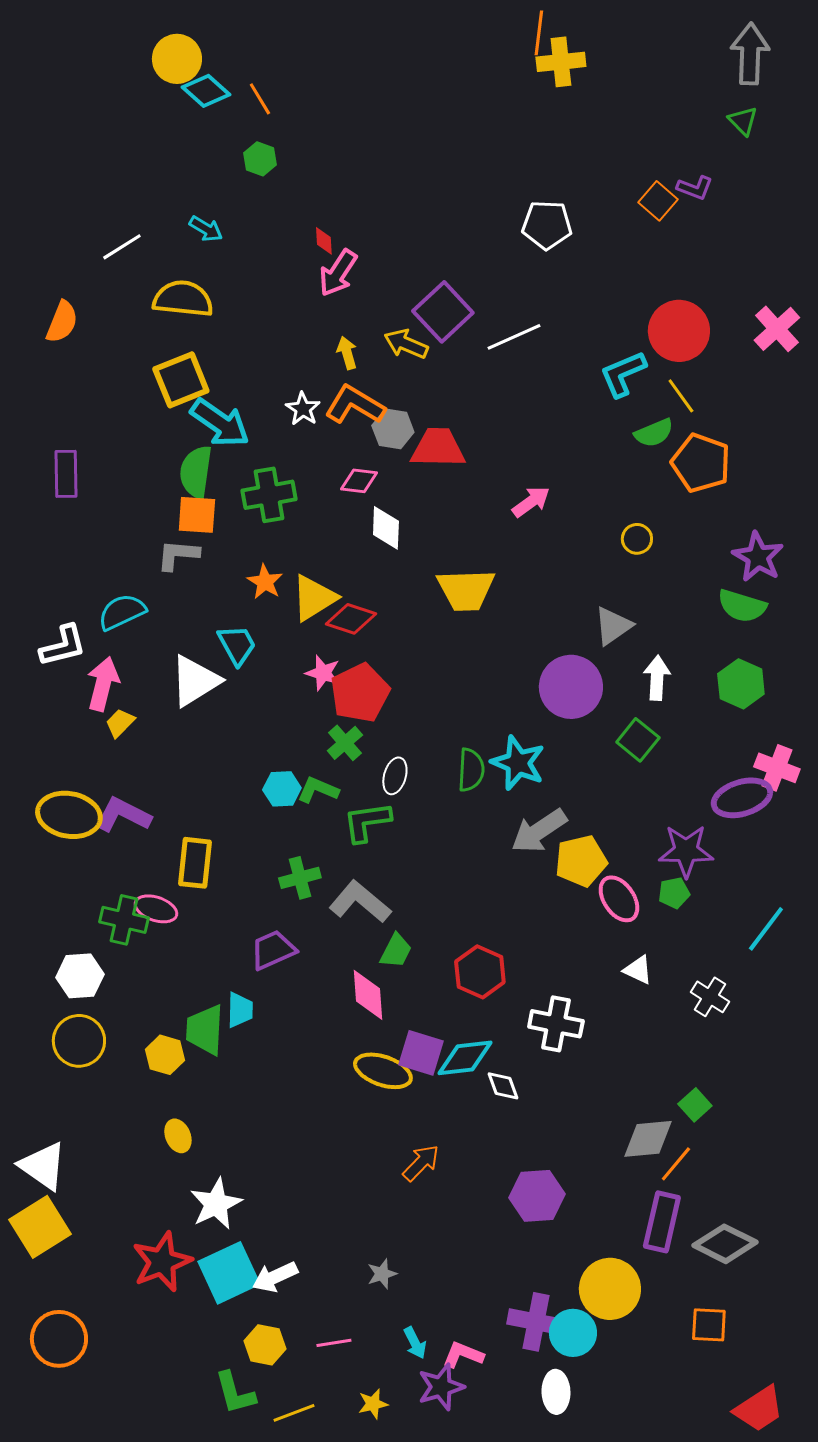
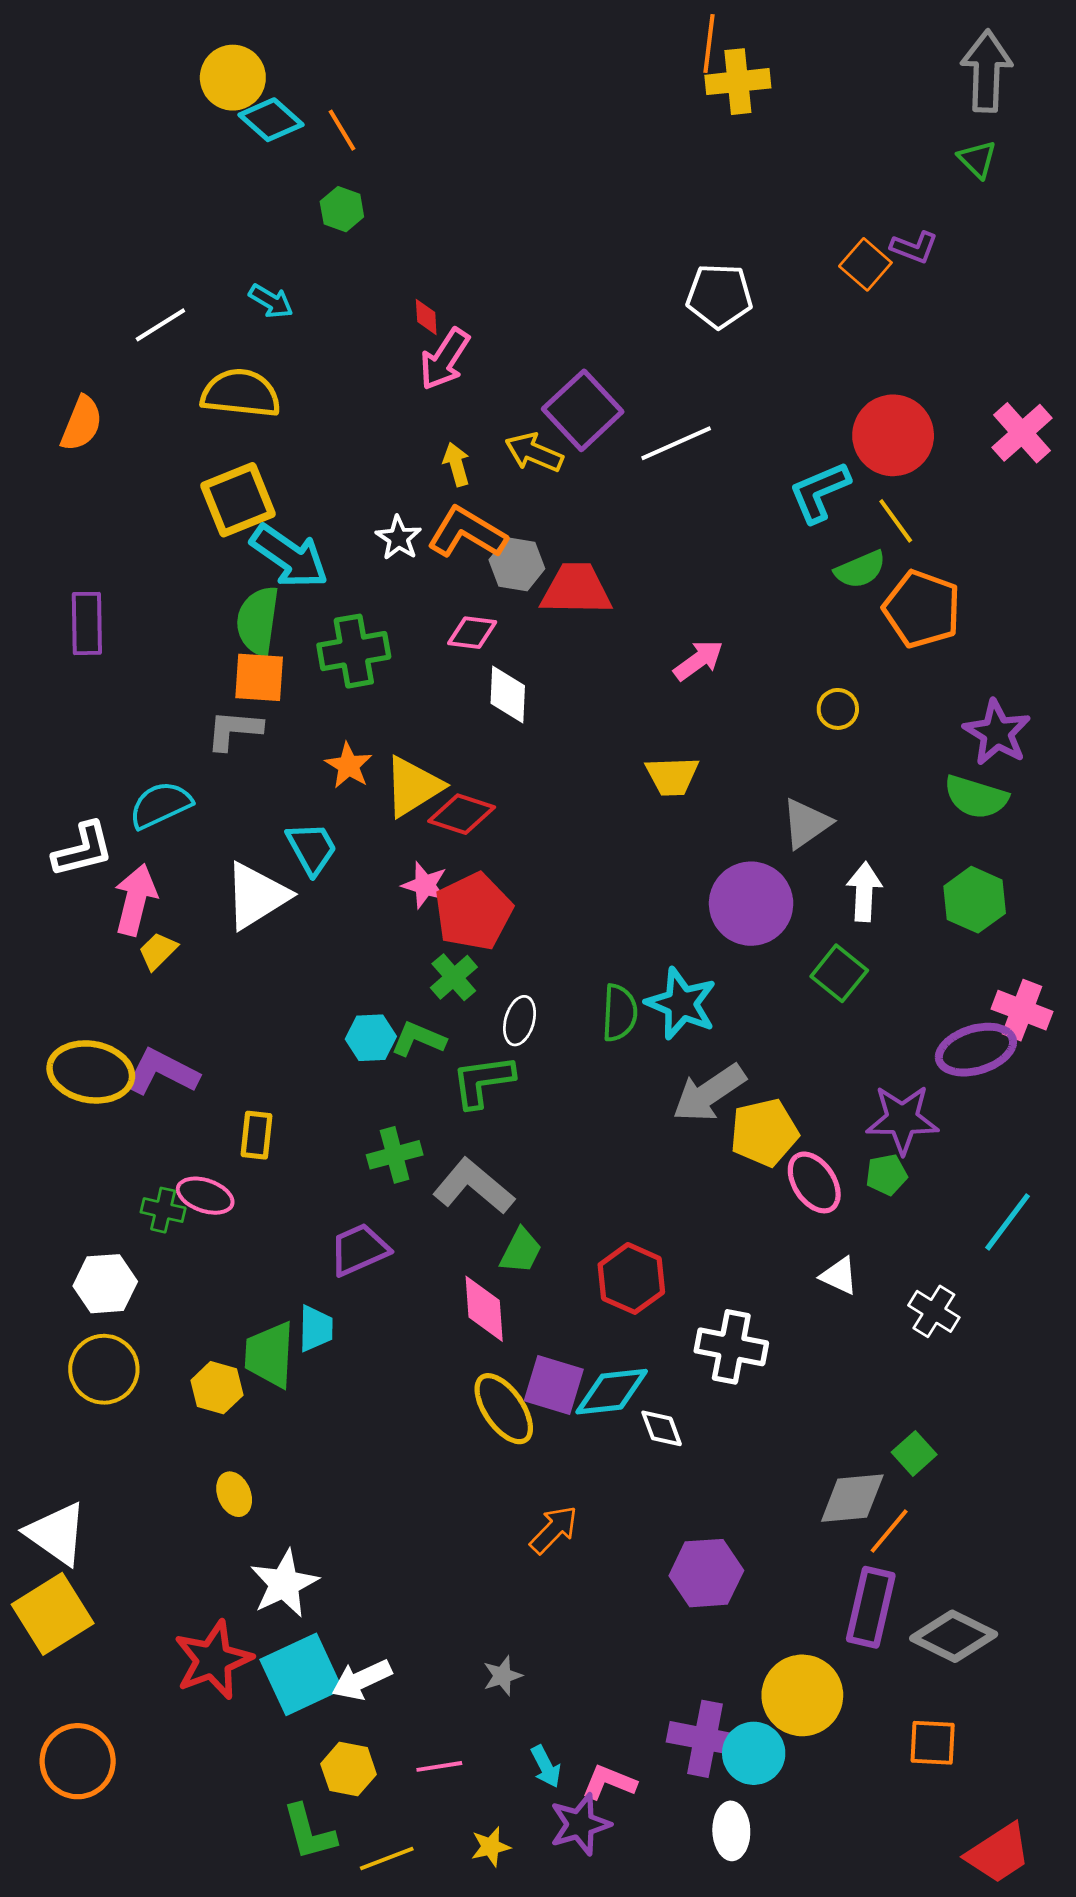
yellow trapezoid: (466, 590) -> (672, 776), moved, size x0.7
yellow rectangle: (195, 863) -> (256, 1135), size x0.7
green cross: (124, 920) -> (163, 1210), size x0.7
yellow ellipse: (383, 1071) -> (504, 1409), turned 36

